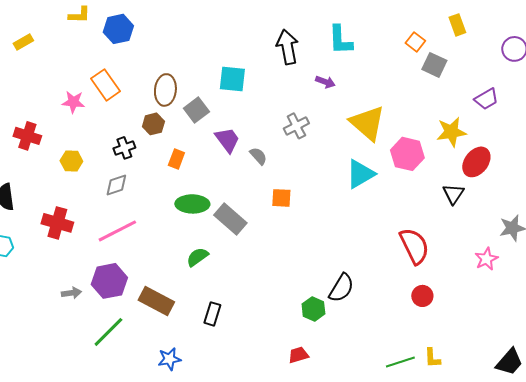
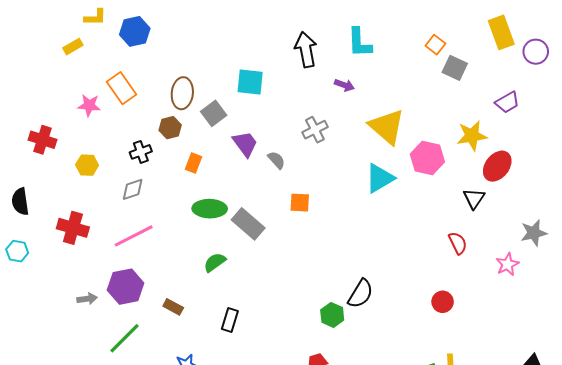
yellow rectangle: (457, 25) -> (501, 32), moved, size x1.5
yellow rectangle: (23, 42) -> (73, 47), moved
red semicircle: (414, 246) -> (458, 243), moved, size x0.6
brown rectangle: (156, 301) -> (173, 307), size x0.6

